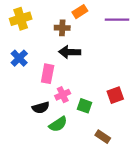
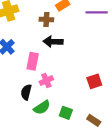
green square: (84, 106) -> (66, 113), moved
black semicircle: (41, 108) -> (26, 92), turned 119
brown rectangle: (103, 137) -> (94, 120), moved

